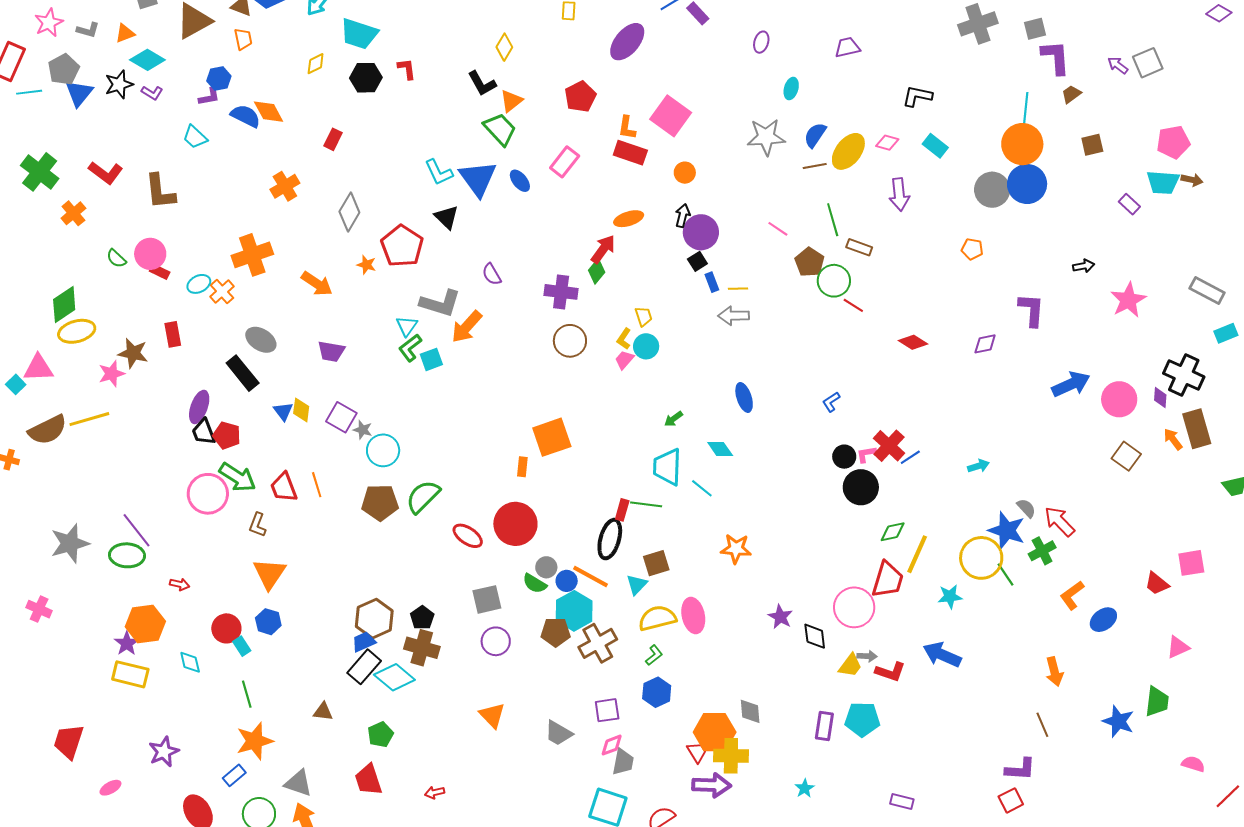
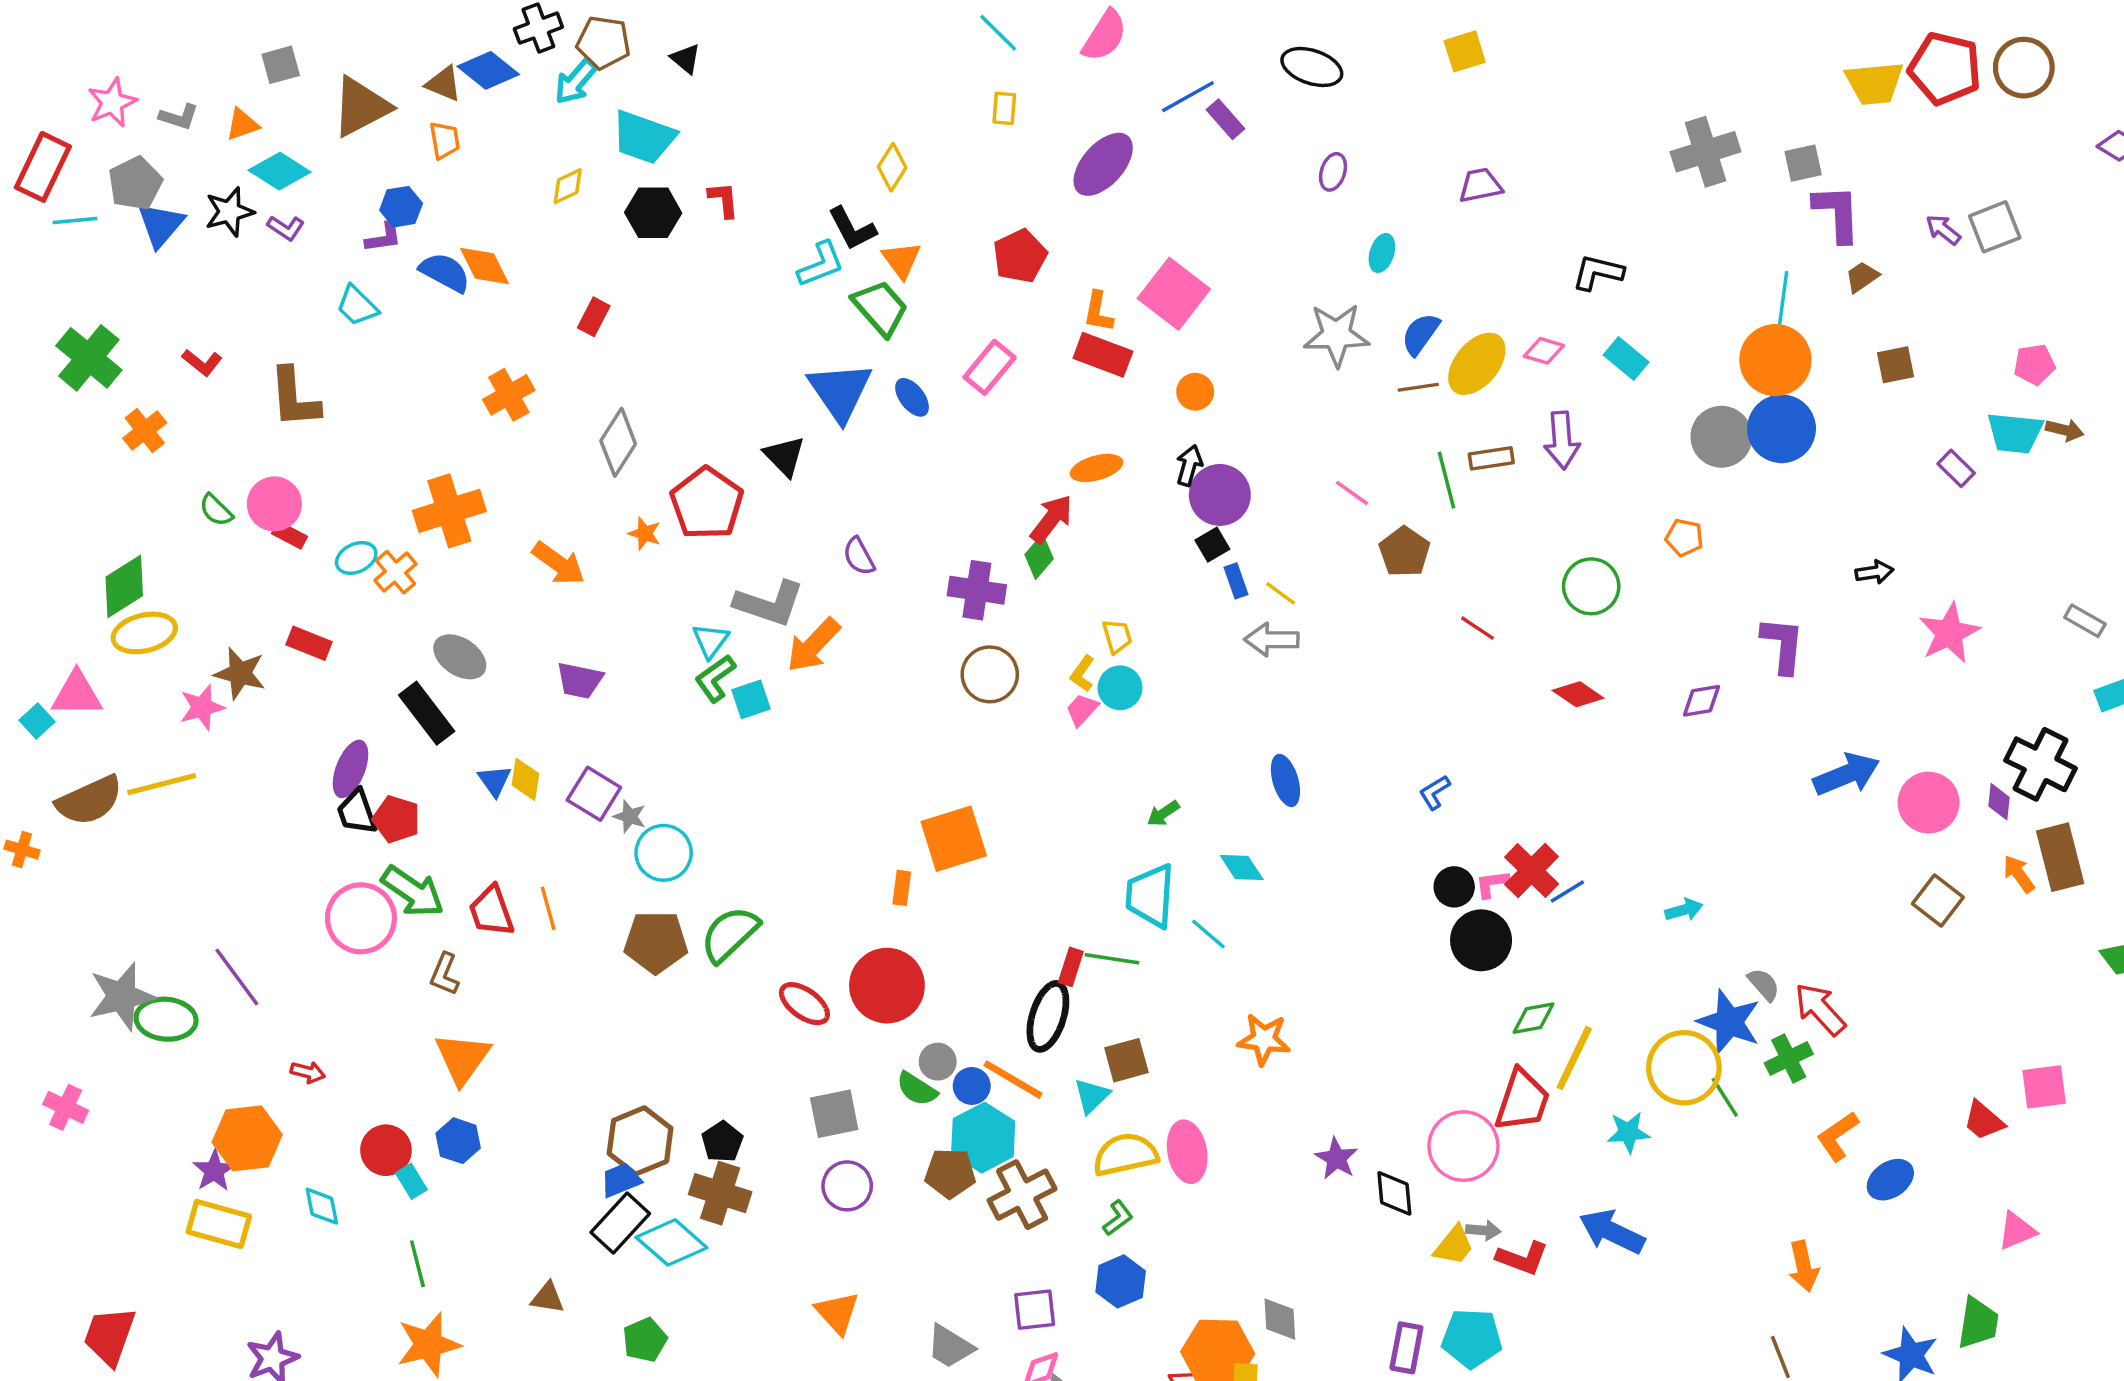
orange triangle: (511, 101) -> (901, 260), turned -30
pink pentagon: (1173, 142) -> (2034, 365), size x0.7
cyan L-shape: (439, 172) -> (821, 264), moved, turned -88
red L-shape: (106, 173) -> (202, 362), size x0.7
brown rectangle: (859, 247) -> (1491, 458), moved, turned -30
green circle: (834, 281) -> (1591, 586), moved
yellow line: (738, 289) -> (1281, 593), turned 36
gray rectangle: (1207, 291) -> (2085, 621), size x0.7
red rectangle: (173, 334) -> (309, 643), turned -60
green ellipse: (127, 555) -> (166, 1019), moved

